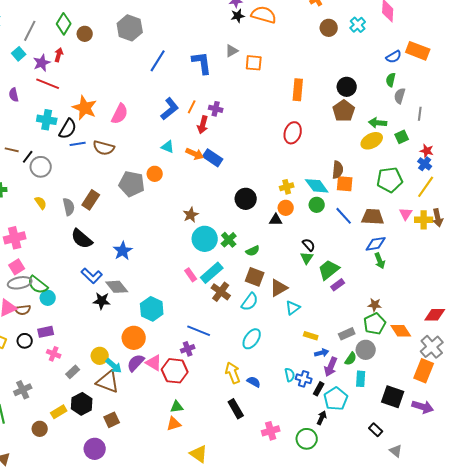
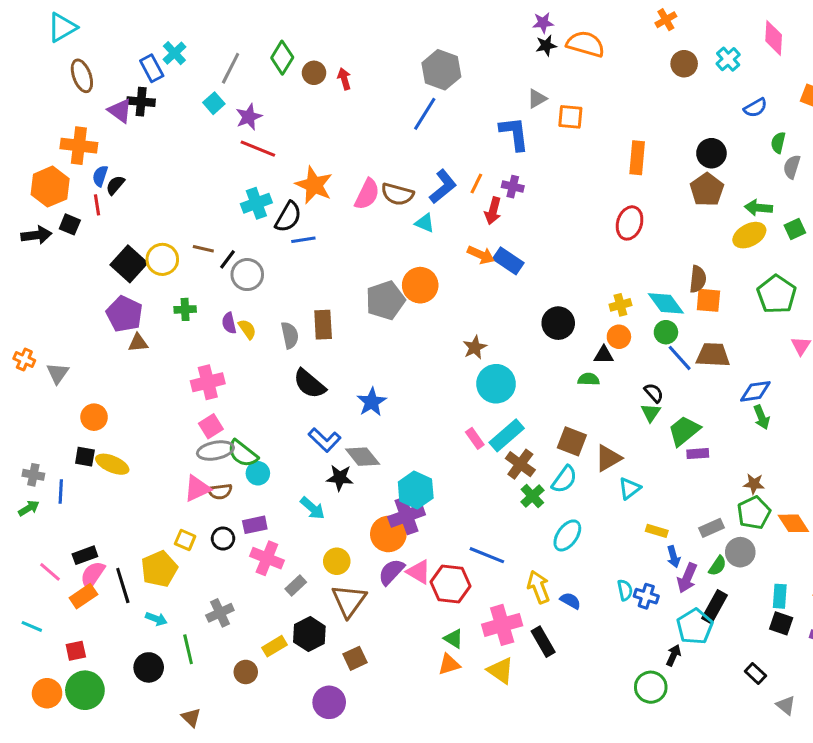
gray hexagon: (130, 28) -> (441, 70), moved
red arrow: (59, 55) -> (344, 79), moved, turned -32
blue semicircle: (394, 57) -> (755, 108), moved
blue L-shape: (202, 63) -> (514, 133), moved
purple semicircle: (14, 95) -> (229, 323), moved
cyan cross: (47, 120) -> (256, 203), turned -30
cyan triangle: (168, 147) -> (425, 223), moved
brown semicircle: (104, 148) -> (397, 194), moved
orange circle: (155, 174) -> (420, 285), size x1.5
green pentagon: (390, 180) -> (777, 294), turned -30
gray pentagon: (132, 184) -> (385, 300), turned -30
brown rectangle: (91, 200) -> (323, 325), turned -36
blue line: (344, 216) -> (680, 358), moved
brown trapezoid: (373, 217) -> (713, 355), moved
green cross: (229, 240) -> (532, 496), moved
green semicircle: (253, 251) -> (589, 379), moved, turned -152
purple rectangle: (338, 285) -> (698, 454), turned 32
blue line: (199, 331) -> (487, 555), moved
purple cross: (188, 349) -> (407, 516), moved, size x1.6
blue arrow: (322, 353) -> (674, 557), turned 88
pink cross: (54, 354) -> (267, 558), size x1.5
cyan arrow: (114, 366) -> (312, 508), moved
cyan rectangle: (361, 379) -> (780, 596), moved
brown triangle: (108, 382) -> (349, 601), turned 45
black rectangle: (319, 389) -> (714, 607), moved, size x1.5
black square: (393, 397) -> (781, 623), size x0.7
green triangle: (177, 407) -> (454, 639), turned 40
pink cross: (271, 431) -> (502, 625), moved, size x1.4
yellow triangle: (199, 454) -> (501, 670), moved

